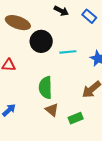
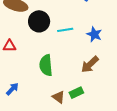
brown triangle: (52, 110) -> (58, 97), moved

